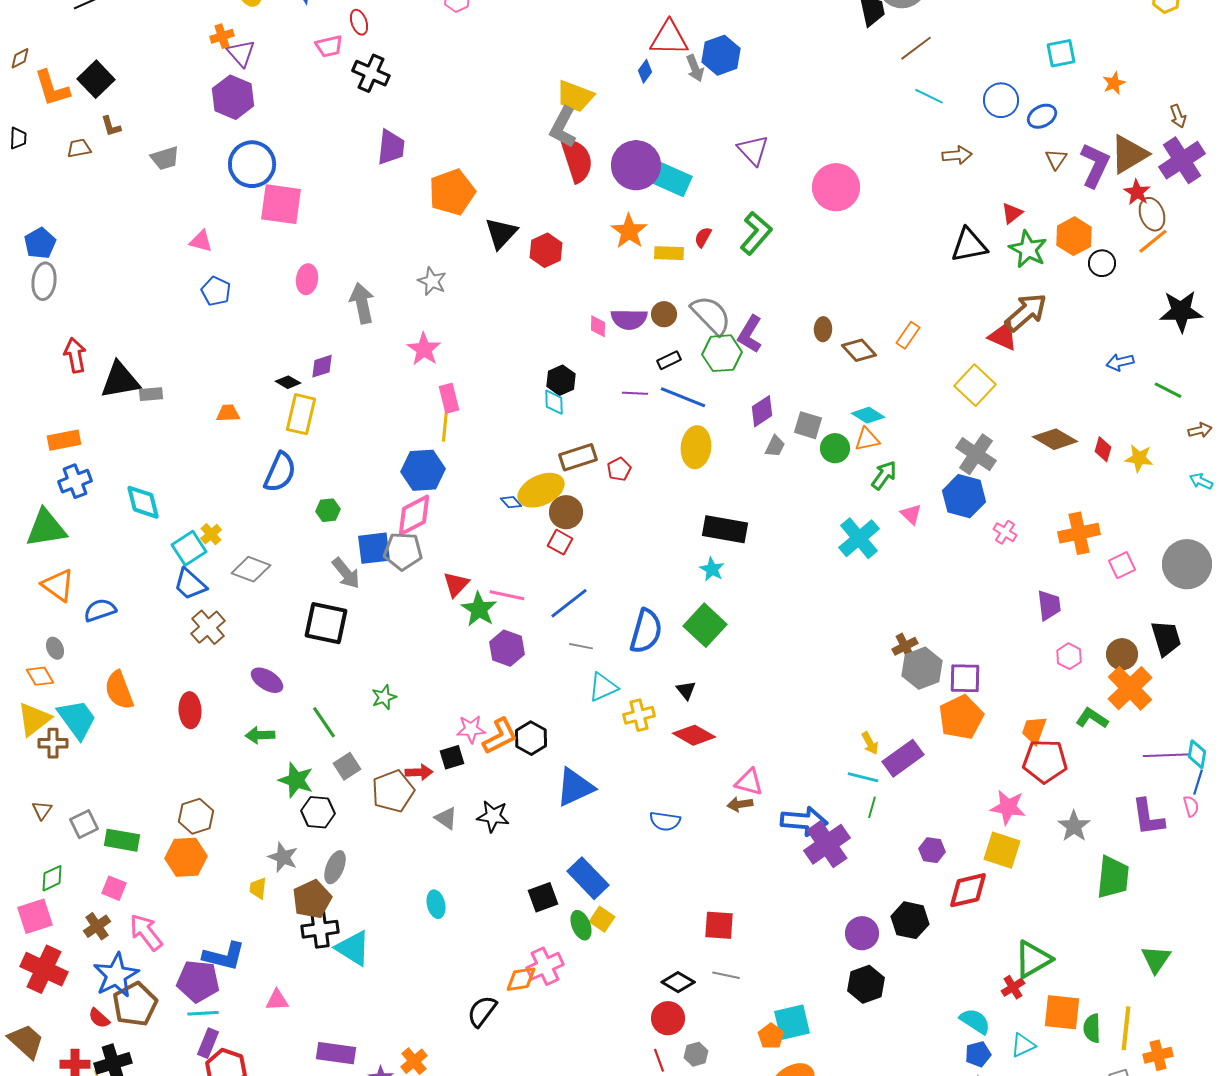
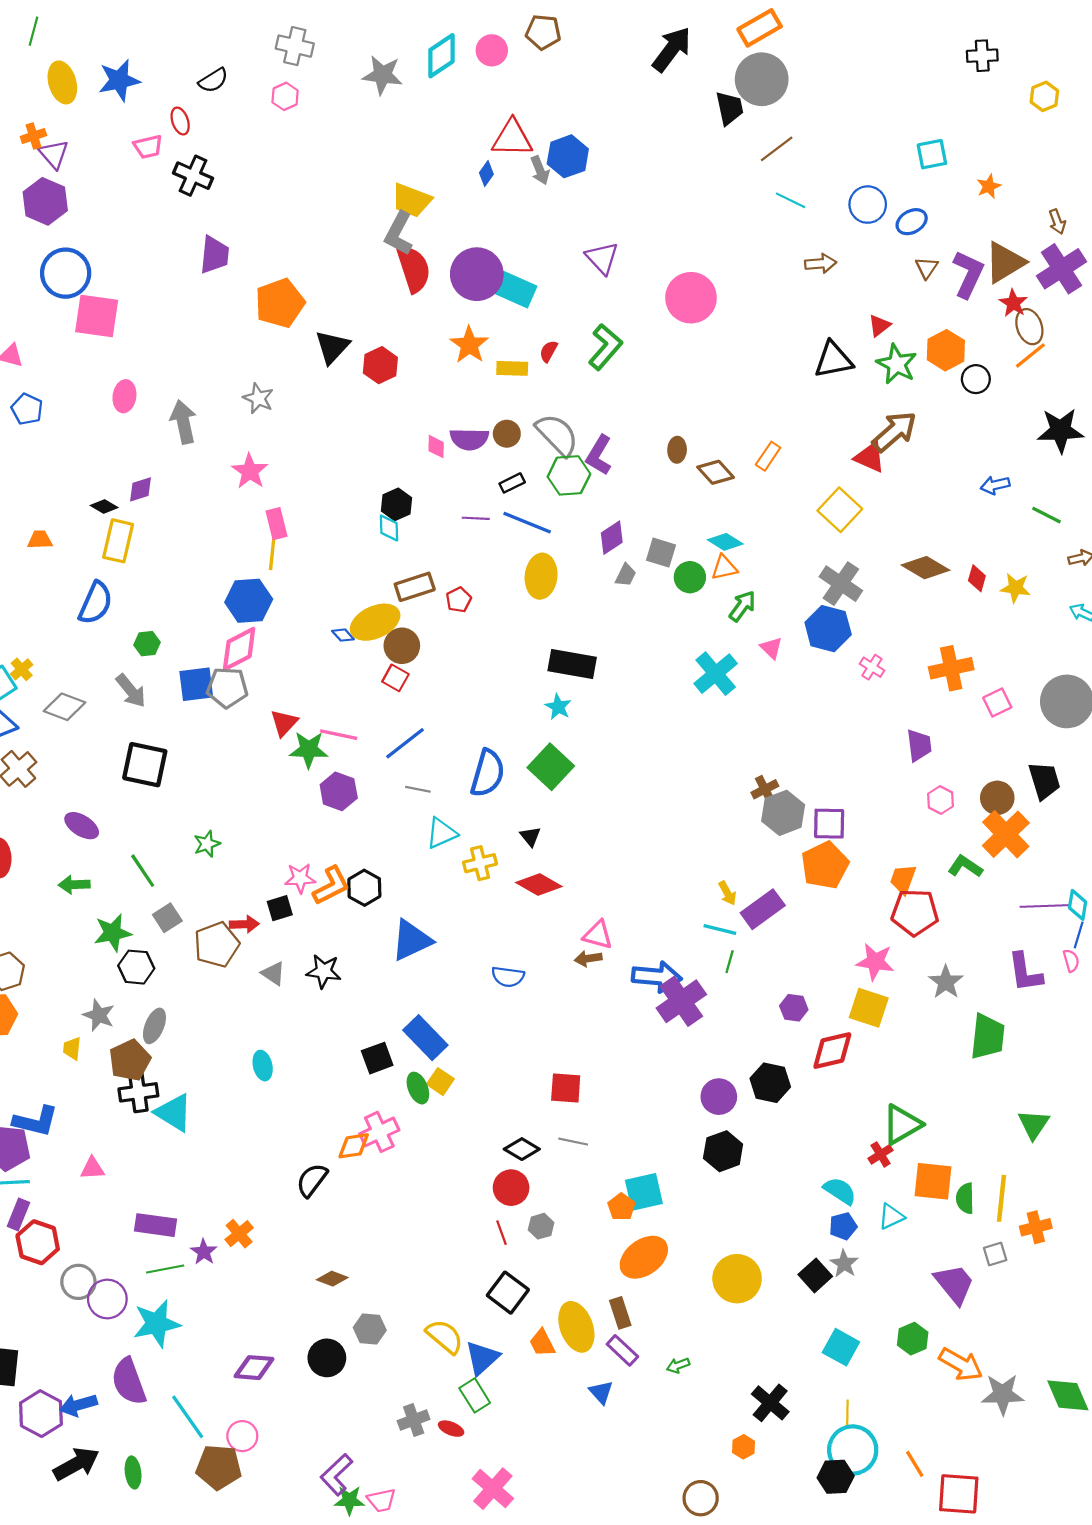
gray arrow: (346, 573) -> (131, 691), moved
green star: (479, 609) -> (309, 750), turned -30
green star: (296, 780) -> (113, 933), turned -30

